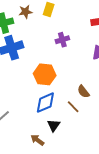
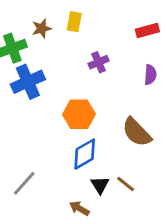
brown semicircle: (83, 92) -> (137, 132), size x1.6
brown line: (73, 107) -> (126, 184), moved

